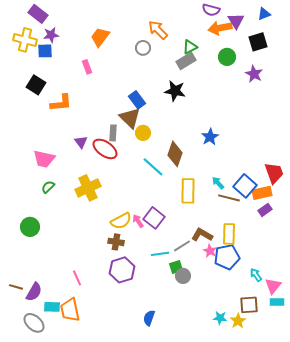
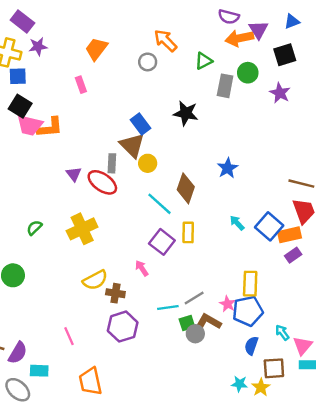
blue square: (45, 51) -> (18, 76), moved
gray rectangle: (186, 61) -> (225, 86), moved, turned -48
pink trapezoid: (44, 159) -> (30, 125), moved
yellow rectangle: (188, 191) -> (188, 232), moved, size x0.7
brown line: (229, 198) -> (301, 184), moved
purple square: (154, 218) -> (162, 242), moved
yellow semicircle: (121, 221) -> (95, 280), moved
brown L-shape: (202, 235) -> (208, 322), moved
orange trapezoid: (70, 310) -> (90, 381), moved
blue semicircle: (149, 318) -> (251, 346), moved

